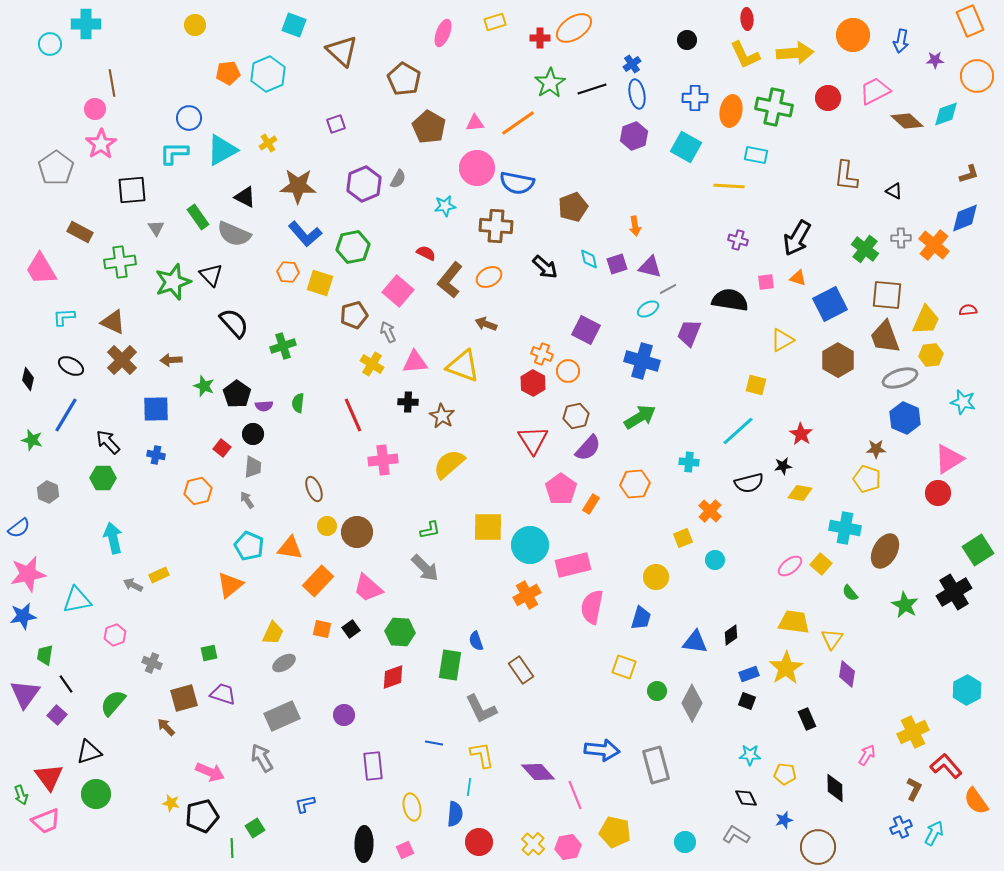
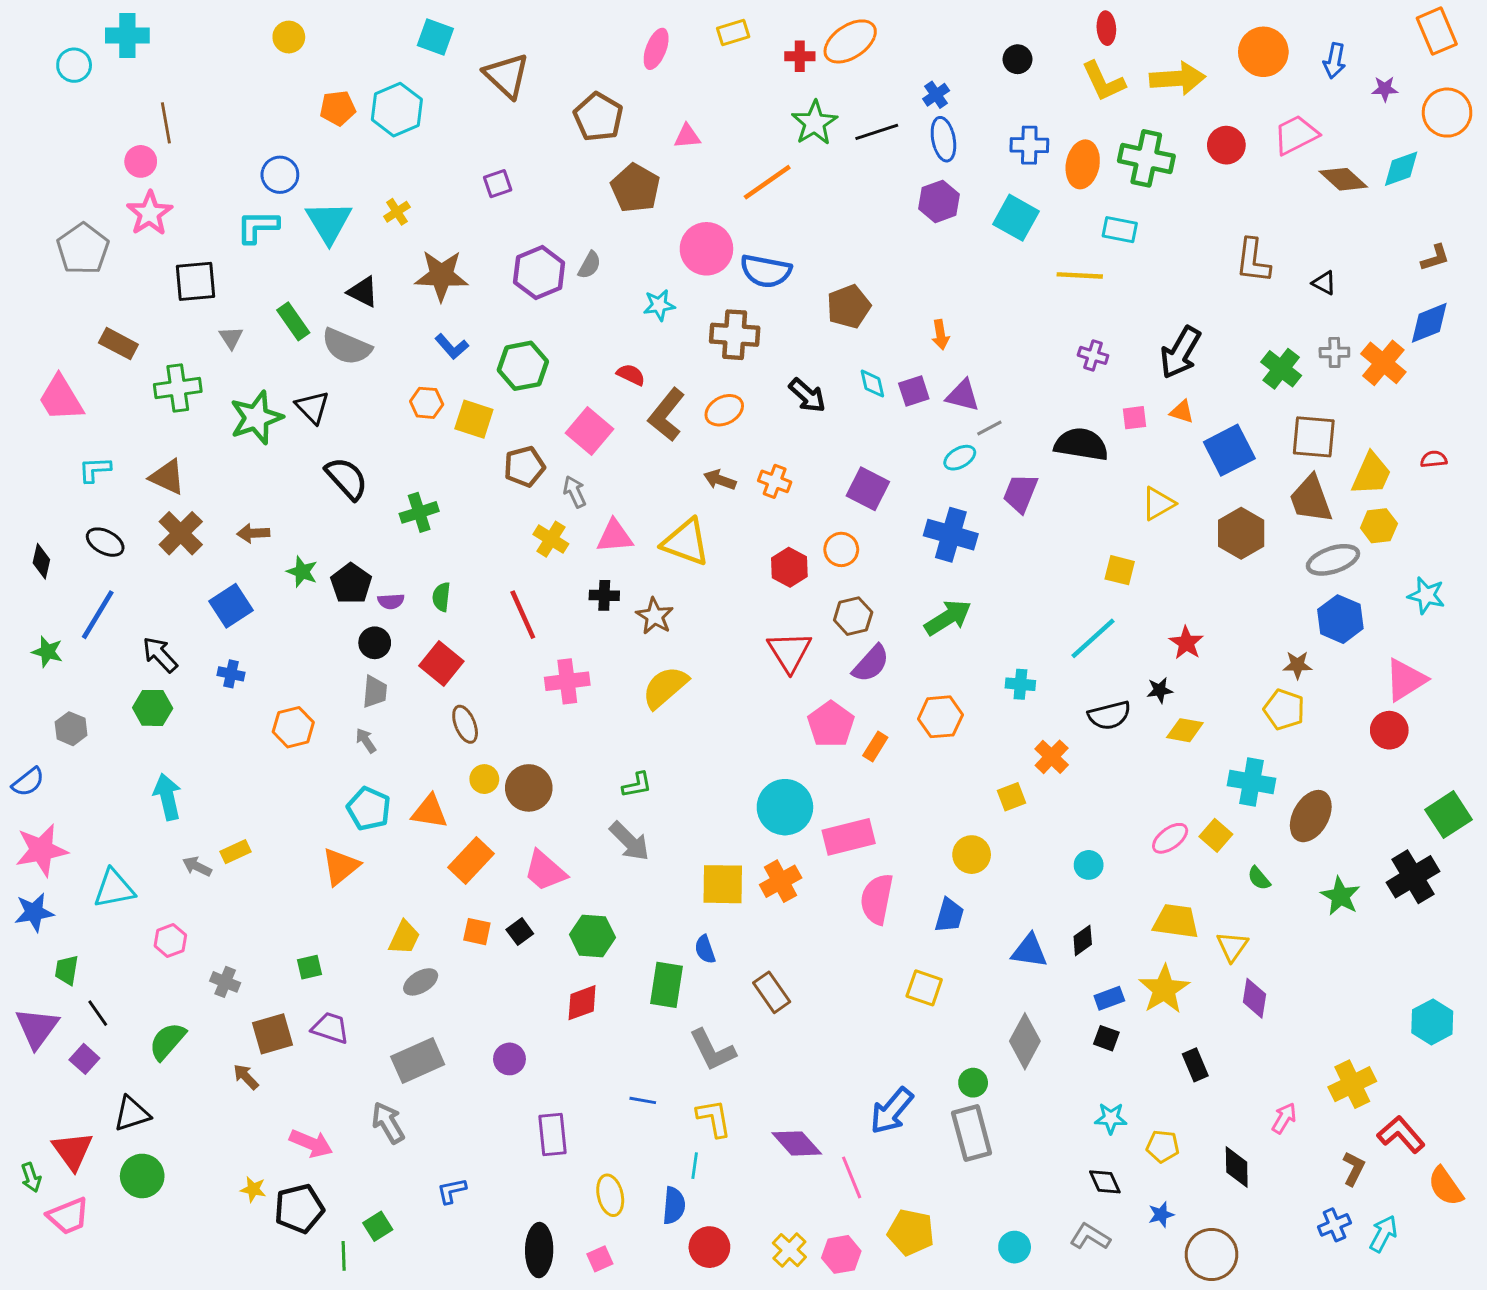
pink triangle: (475, 123) -> (687, 136), moved
cyan triangle: (222, 150) -> (329, 222), turned -32
blue L-shape: (305, 234) -> (452, 347), size x0.7
orange cross: (542, 354) -> (775, 481), moved
blue square: (156, 409) -> (231, 606), turned -32
red square: (222, 448) -> (441, 664), moved, size x1.6
yellow square: (488, 527) -> (723, 884), moved
cyan circle: (715, 560) -> (1089, 865), moved
green circle: (657, 691) -> (973, 1083), moved
blue arrow: (602, 750) -> (892, 1111), turned 124

